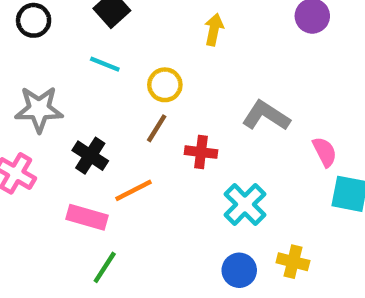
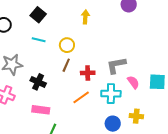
gray L-shape: (266, 116) -> (116, 65), moved, turned -35
pink semicircle: (325, 152) -> (133, 82), moved
orange line: (134, 190) -> (81, 97), moved
cyan cross: (245, 204) -> (111, 94), turned -36

